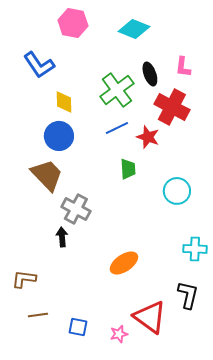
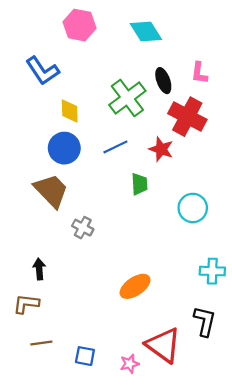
cyan diamond: (134, 29) -> (146, 32), turned 36
blue line: (117, 128) -> (115, 147), moved
gray cross: (76, 209) -> (83, 228), size x0.7
black arrow: (62, 237) -> (39, 269), moved

